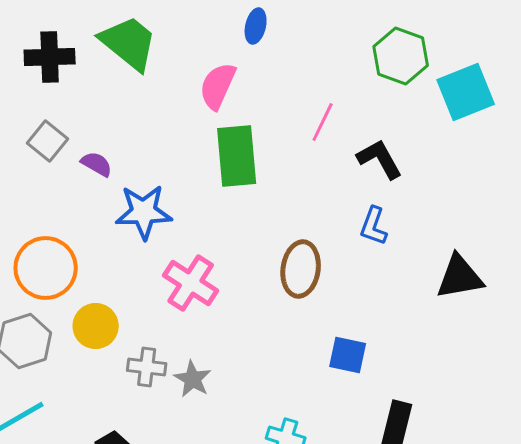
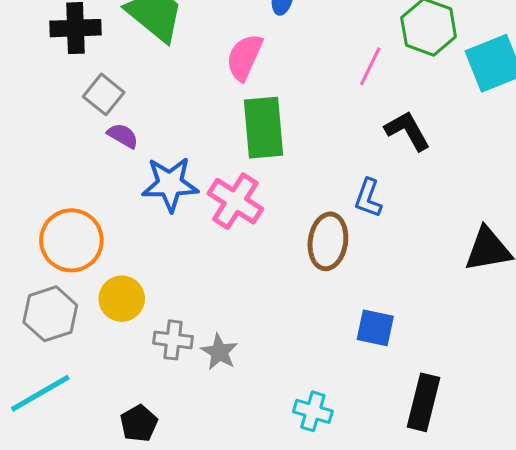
pink line: (323, 122) -> (370, 66), moved
gray square: (48, 141) -> (104, 94), moved
blue L-shape: (374, 226) -> (368, 198), moved
pink cross: (191, 283) -> (235, 201), moved

